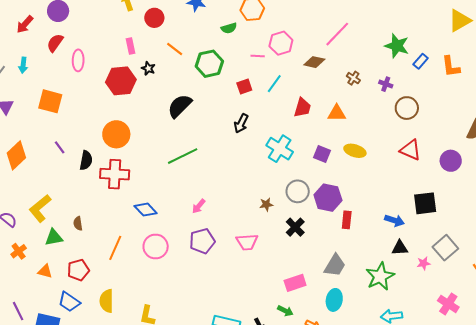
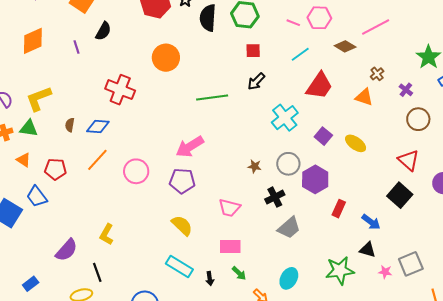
red square: (244, 86) -> (253, 51), moved
black semicircle: (180, 106) -> (208, 18), moved, turned -60
red trapezoid: (302, 108) -> (319, 86), size x1.4
orange triangle: (337, 113) -> (364, 97), moved
orange circle: (116, 134) -> (166, 58), moved
green line: (183, 156) -> (212, 98), moved
black semicircle: (86, 160) -> (103, 31), moved
black square: (425, 203) -> (400, 195), moved, turned 30
pink arrow: (199, 206) -> (190, 147), size x1.8
blue diamond: (146, 210) -> (98, 127), moved, turned -60
red rectangle: (347, 220) -> (339, 209), moved
green triangle: (54, 237) -> (29, 128), moved
pink trapezoid: (247, 242) -> (229, 208), moved
gray trapezoid: (335, 265) -> (289, 228), moved
pink rectangle: (295, 283) -> (230, 246), moved
yellow semicircle: (107, 301) -> (182, 225), moved, turned 115

